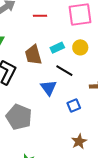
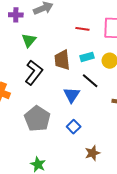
red line: (40, 16) -> (82, 29), moved
blue square: (74, 106) -> (74, 127), moved, turned -32

